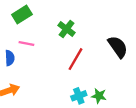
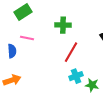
green cross: (67, 29) -> (63, 25), turned -35
cyan cross: (79, 96) -> (76, 76), moved

